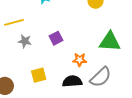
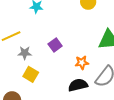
yellow square: (39, 75) -> (31, 74), moved, turned -35

